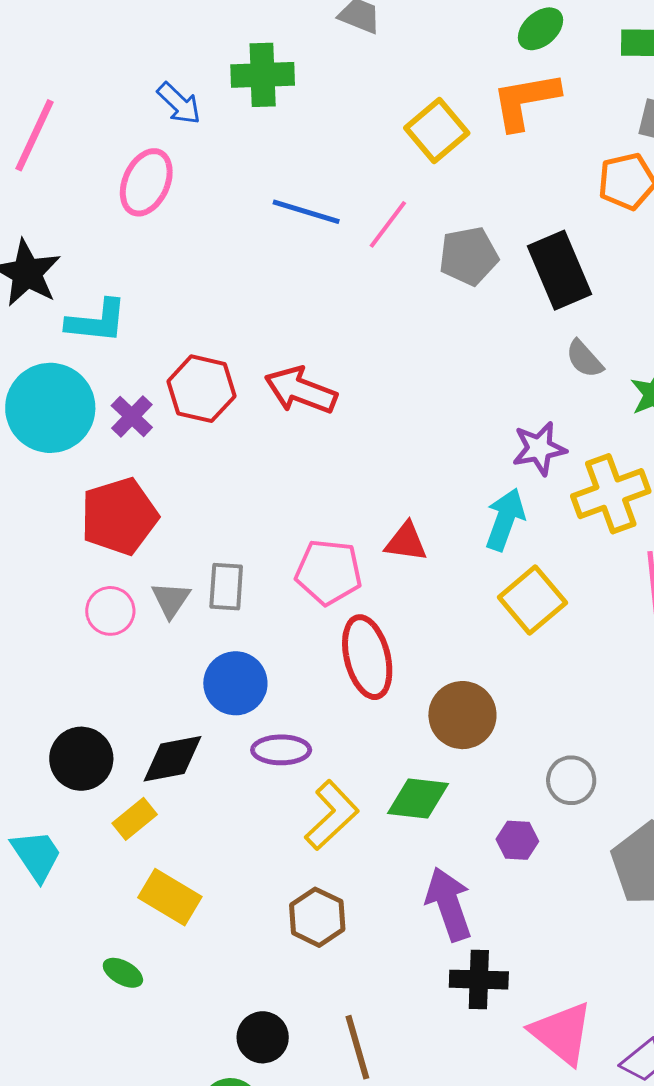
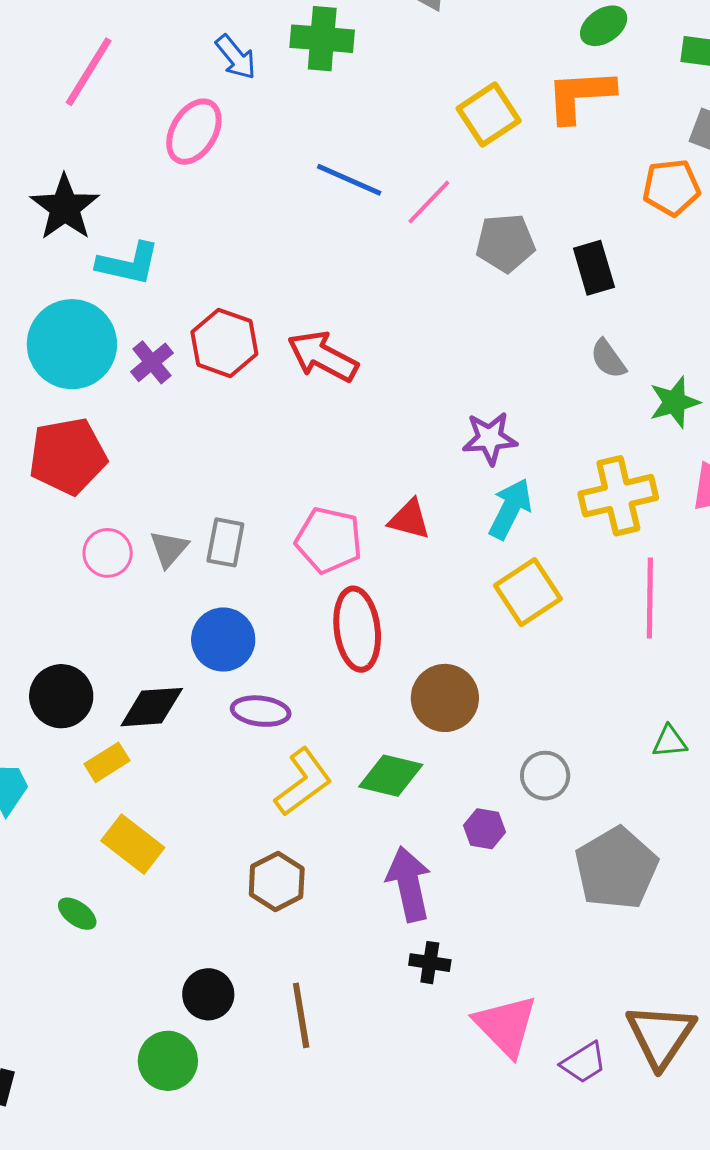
black rectangle: (560, 270) -> (594, 268), size x0.7
purple star: (539, 448) -> (490, 438), moved
red pentagon: (119, 516) -> (68, 456), moved
black cross: (479, 980) -> (430, 963), size x0.7

